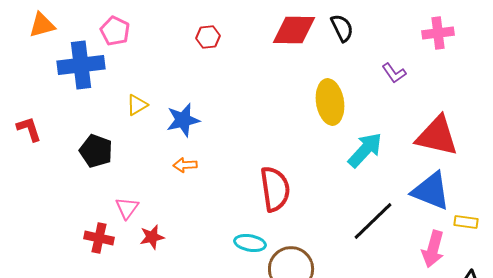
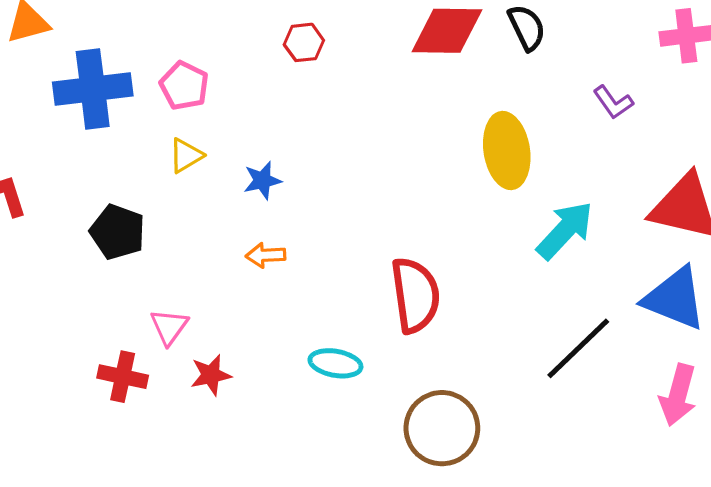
pink pentagon: (115, 31) -> (184, 86), moved
blue star: (183, 120) -> (262, 180), size x0.7
cyan ellipse: (250, 243) -> (335, 363), moved

